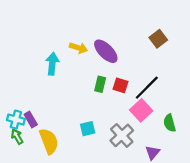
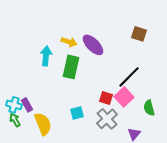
brown square: (158, 39) -> (139, 34), turned -35
green rectangle: (100, 84) -> (71, 67), moved, size x1.6
red square: (121, 85) -> (106, 98), moved

